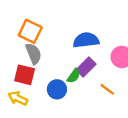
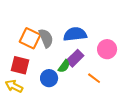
orange square: (30, 31) -> (30, 38), moved
gray semicircle: (33, 54) -> (46, 38), moved

